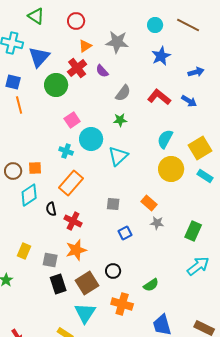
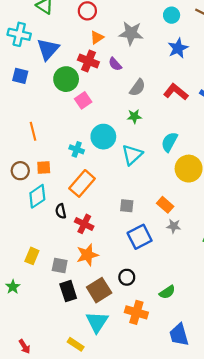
red cross: (77, 68) -> (88, 61), turned -30
orange line: (19, 105) -> (33, 131), moved
pink square: (72, 120) -> (83, 100), moved
cyan semicircle: (165, 139) -> (169, 142), moved
blue square: (125, 233) -> (140, 237), size x1.6

